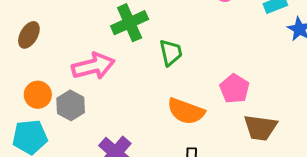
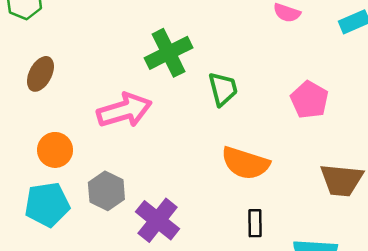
pink pentagon: (234, 89) -> (309, 100), moved
gray hexagon: (71, 105) -> (106, 191), moved

